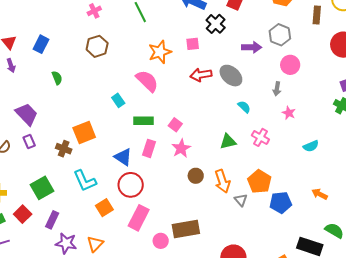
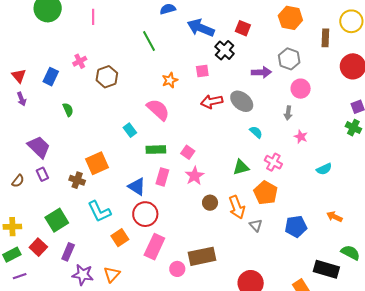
pink cross: (94, 11) -> (80, 61), moved
orange star: (160, 52) -> (170, 80), size x0.7
orange pentagon: (259, 182) -> (266, 193), moved

